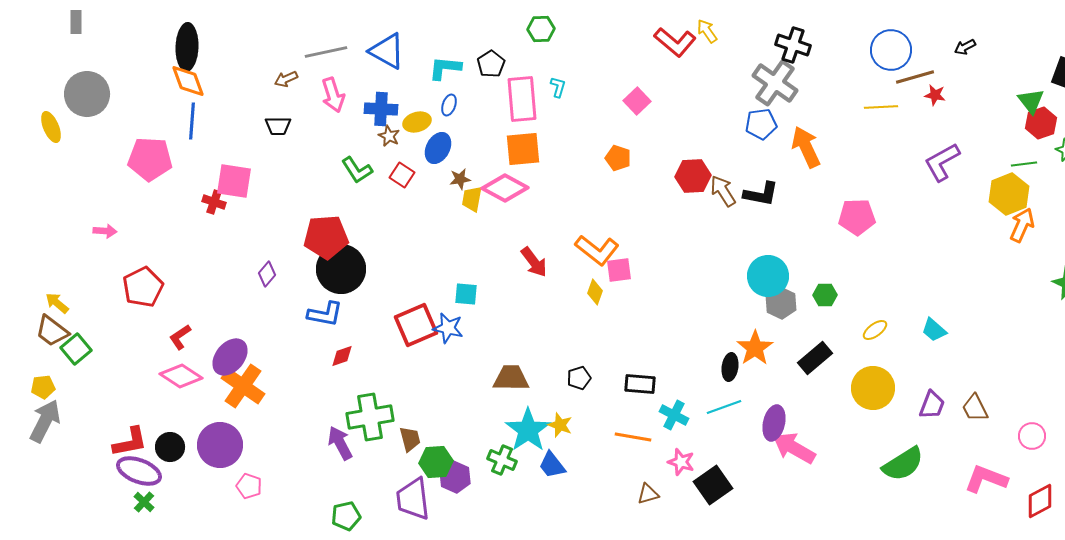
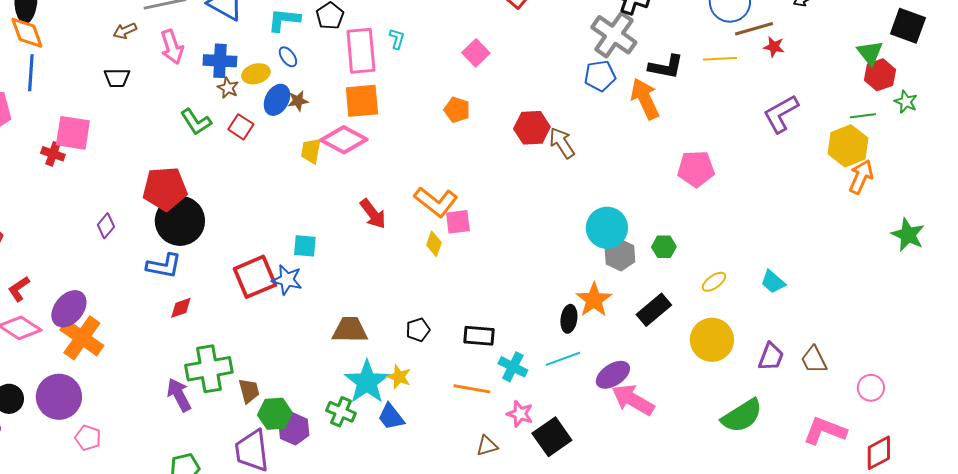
blue ellipse: (449, 105) -> (288, 57), turned -55
brown star: (460, 179) -> (298, 101), moved
black L-shape: (761, 194) -> (666, 67), moved
purple ellipse: (774, 423) -> (613, 375), turned 44

